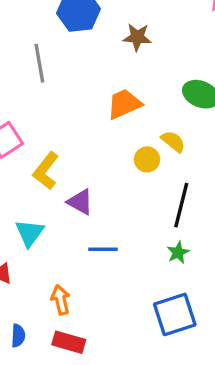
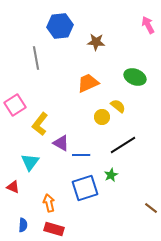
black line: (181, 205) -> (123, 145), turned 44
blue line: (103, 249) -> (81, 155), moved
green star: (178, 252) -> (111, 175), moved
blue square: (175, 314) -> (85, 188), moved

